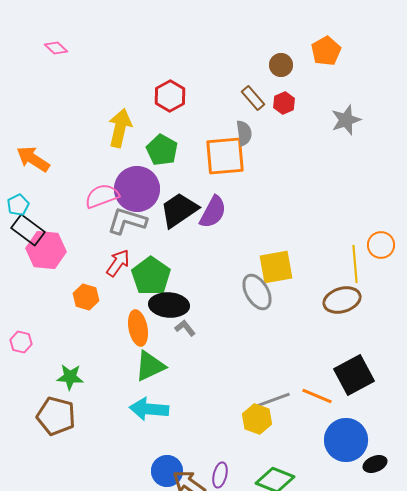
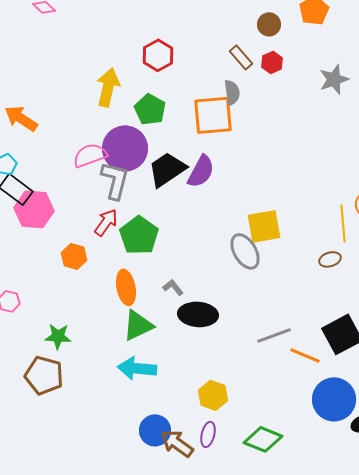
gray L-shape: (127, 221) -> (115, 180), turned 87
brown ellipse: (342, 300) -> (330, 259), size x0.6
black ellipse: (169, 305) -> (198, 314), moved
gray line: (273, 400) -> (274, 335), moved
yellow hexagon: (257, 419) -> (213, 395), moved

